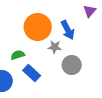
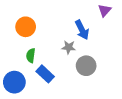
orange circle: (38, 27) -> (26, 27), moved, size x0.7
green semicircle: (18, 55) -> (31, 55), turned -64

